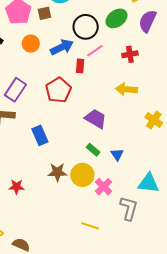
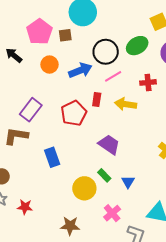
red rectangle: (80, 66) -> (97, 100), moved
yellow arrow: (126, 89) -> (126, 104), moved
brown star: (57, 172) -> (70, 226), moved
yellow circle: (82, 175) -> (84, 188), moved

